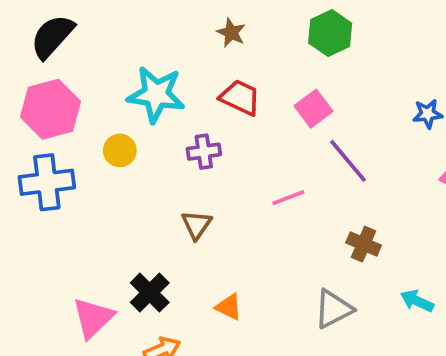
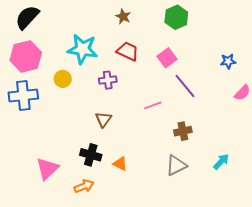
brown cross: (364, 244) -> (183, 131), moved, turned -36
black cross: (150, 293) -> (91, 155), moved, turned -30
cyan arrow: (417, 301) -> (221, 162), turned 108

